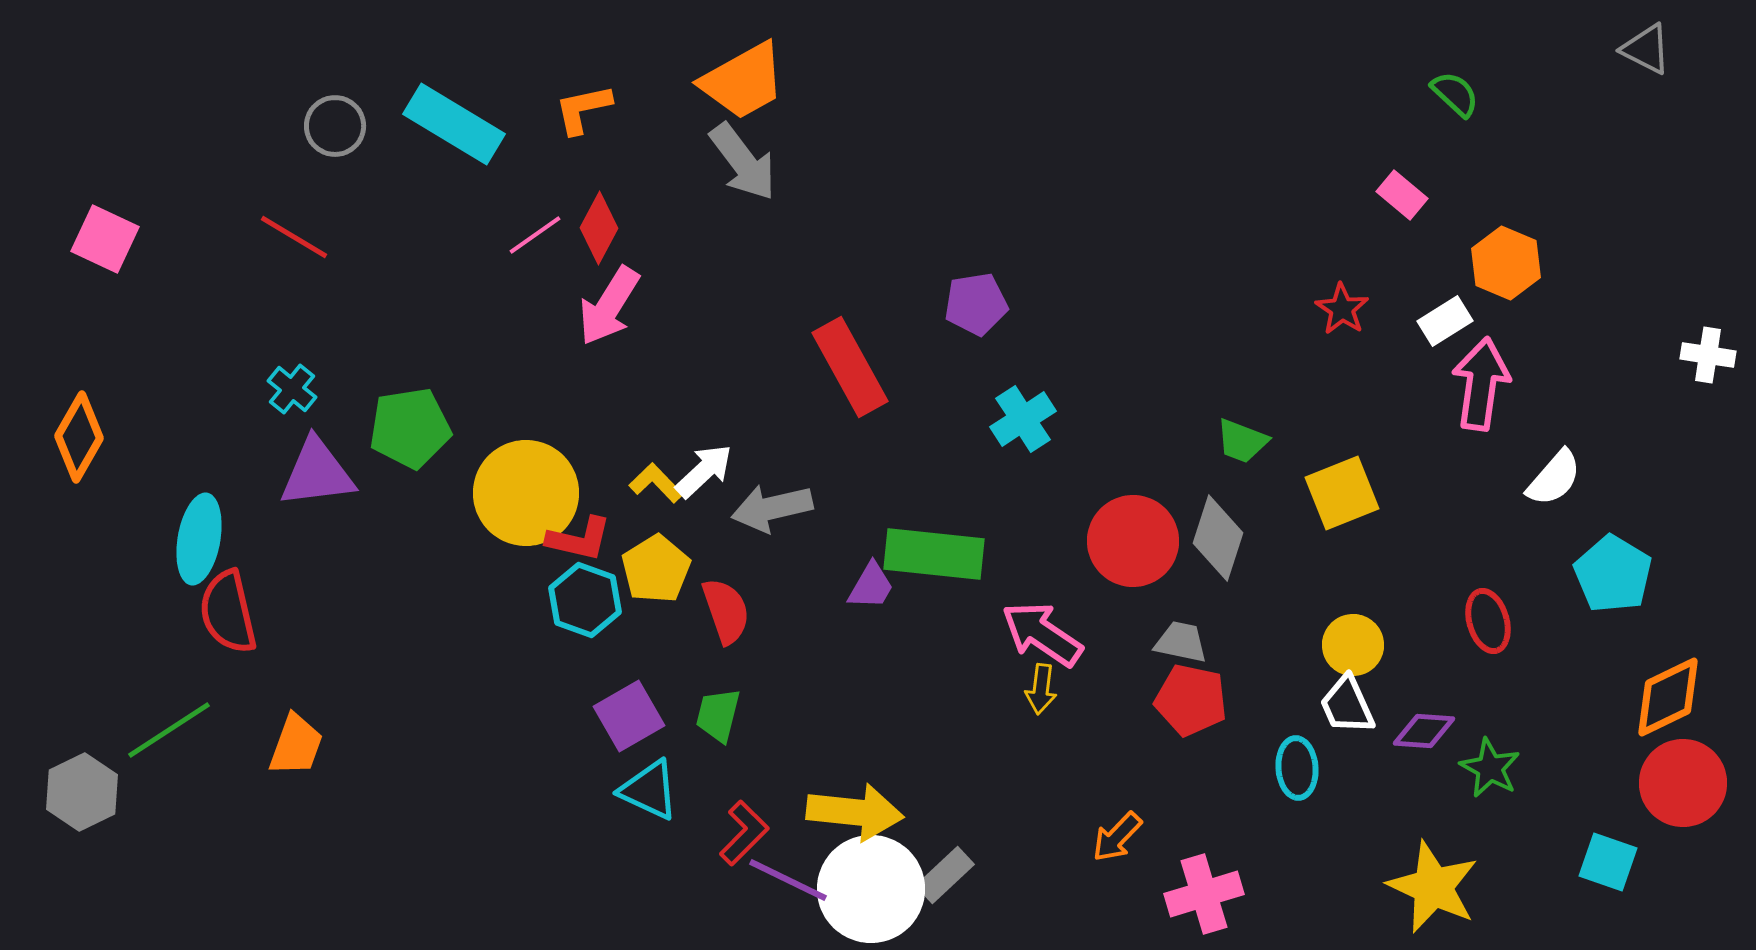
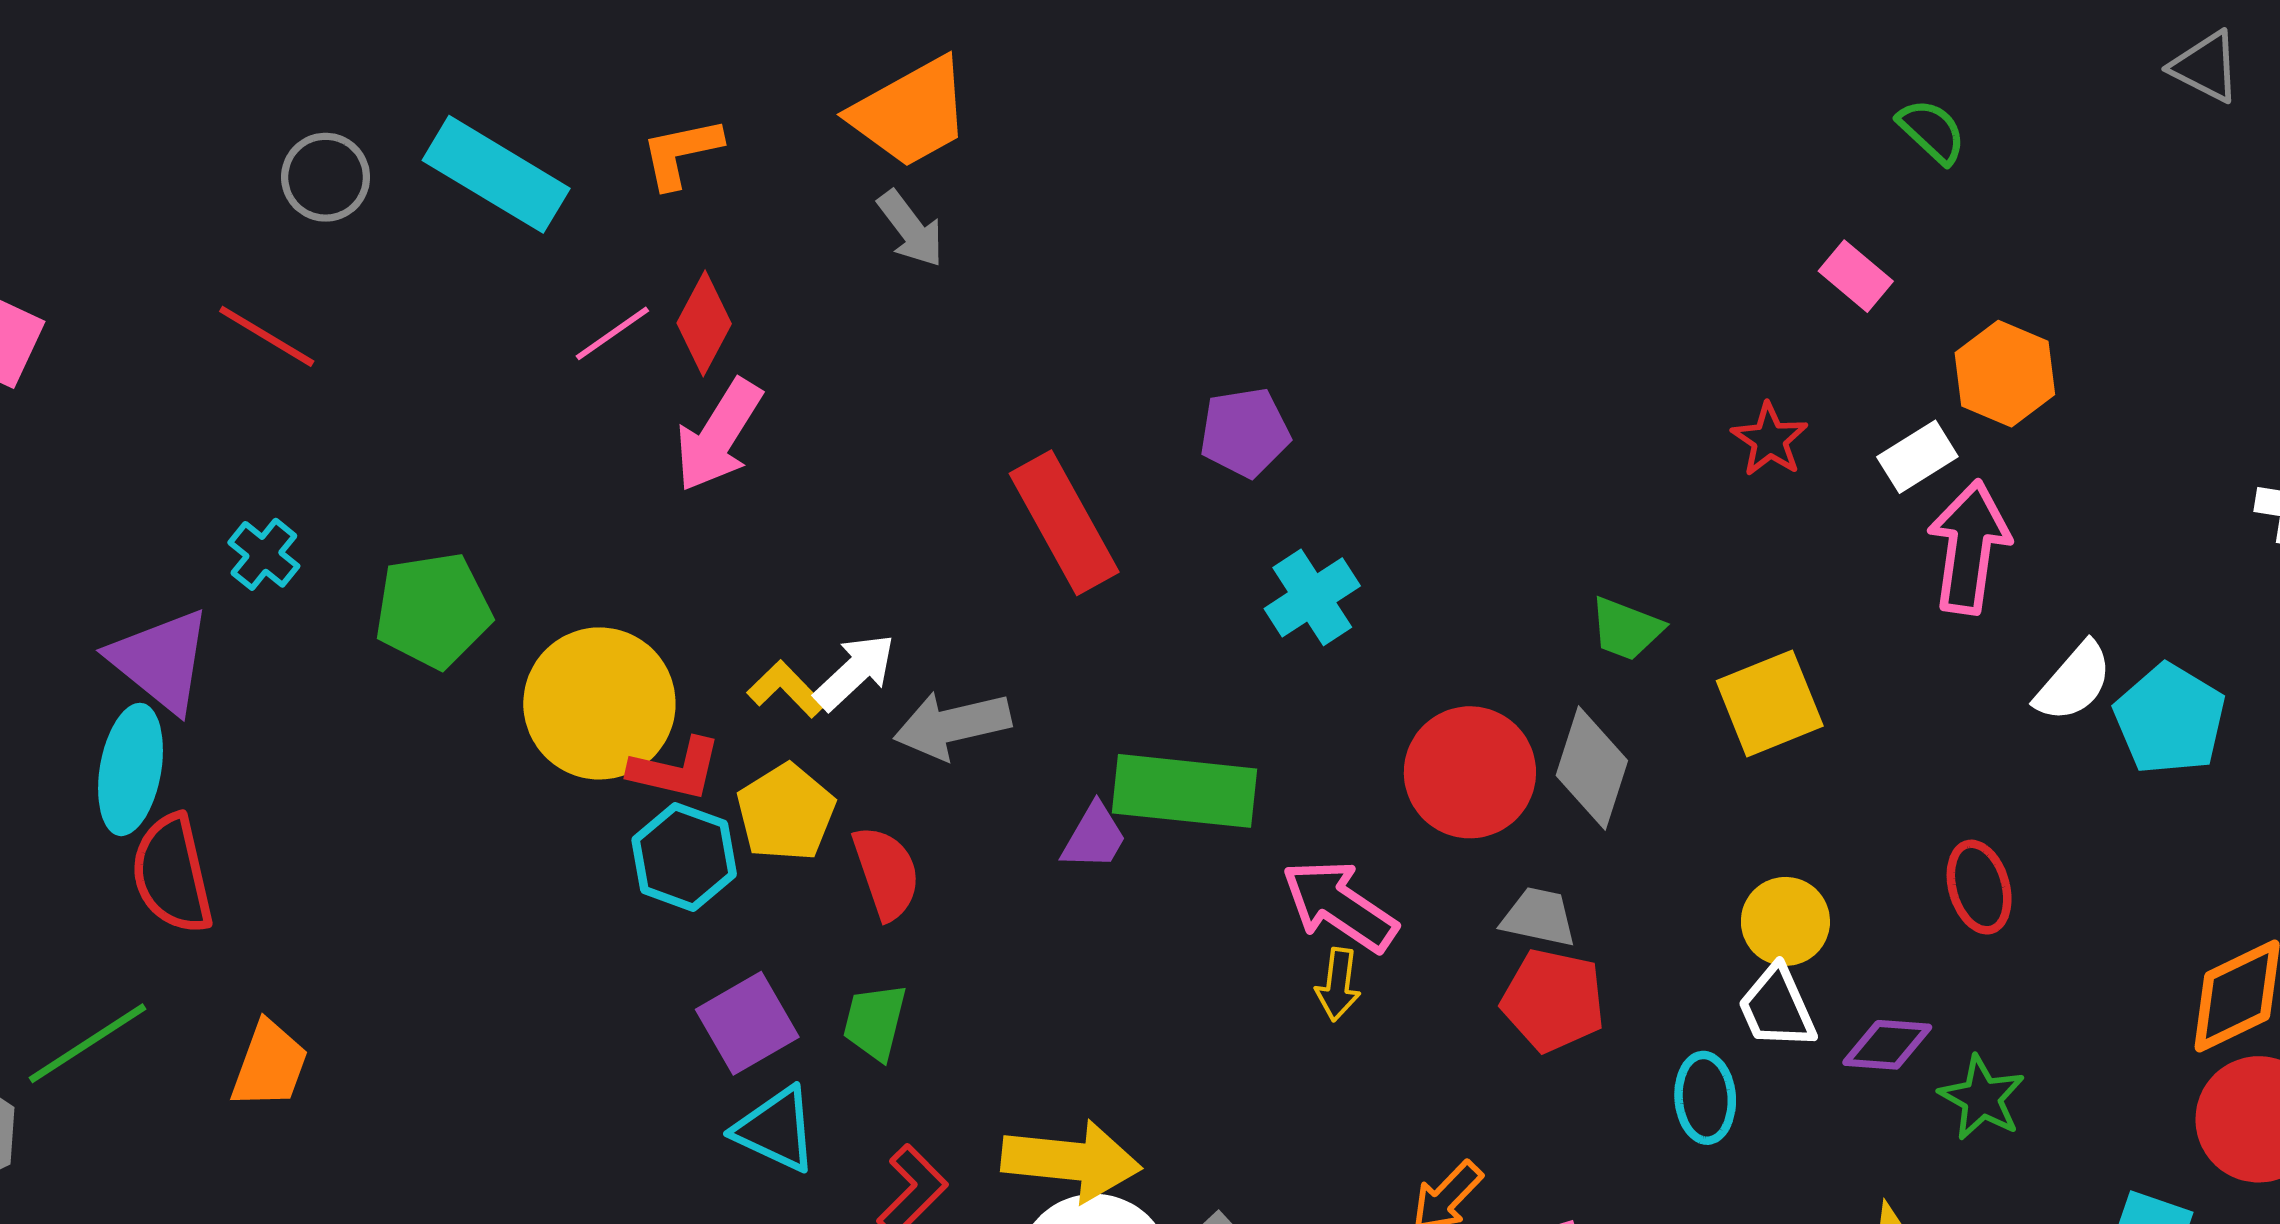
gray arrow: (743, 162) -> (911, 229), size x0.7
purple triangle: (317, 473) -> (161, 660), moved, turned 46
cyan pentagon: (1613, 574) -> (2170, 719), moved

